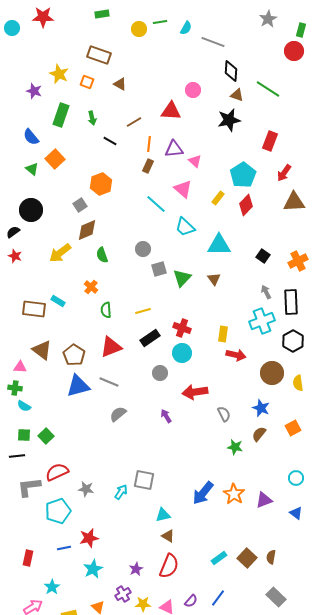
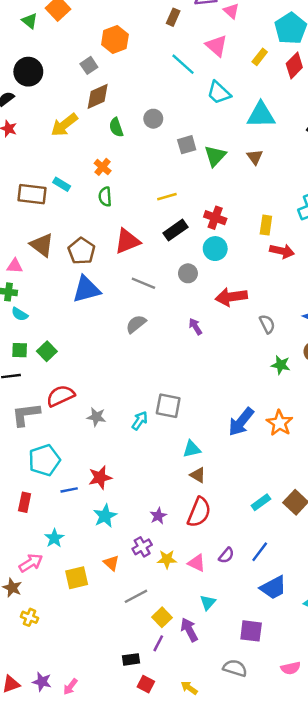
gray circle: (143, 249) -> (153, 119), moved
green semicircle: (106, 310) -> (105, 197), moved
gray line: (109, 382) -> (143, 283), moved
cyan pentagon: (58, 511) -> (44, 460), moved

